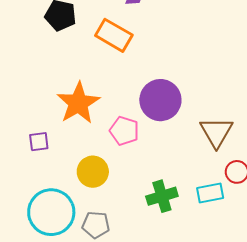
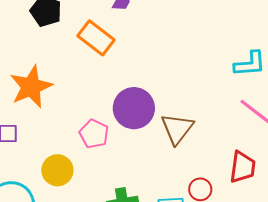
orange star: (78, 103) -> (31, 87), moved
brown triangle: (216, 132) -> (177, 129), moved

